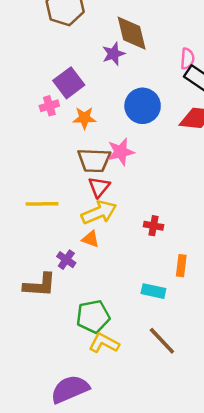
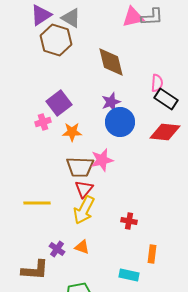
purple star: (114, 54) -> (111, 102), moved
yellow arrow: (99, 212) -> (84, 210), turned 140
orange triangle: (91, 239) -> (82, 247), moved

